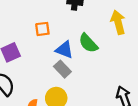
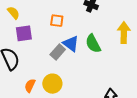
gray rectangle: (62, 69) -> (58, 52), moved, turned 70

